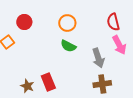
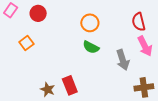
red circle: (24, 22) -> (38, 13), moved
brown cross: (102, 84) -> (144, 87), moved

